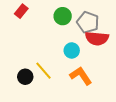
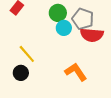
cyan circle: (72, 50) -> (64, 28), moved
yellow line: (43, 71) -> (27, 54), moved

